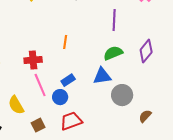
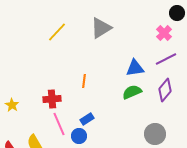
purple line: (114, 20) -> (166, 59), moved, turned 60
blue triangle: (102, 76) -> (135, 68), moved
gray circle: (122, 95) -> (155, 134), moved

